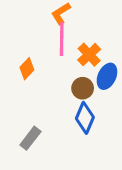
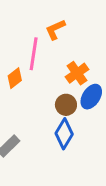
pink line: (62, 39) -> (34, 54), moved

